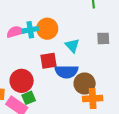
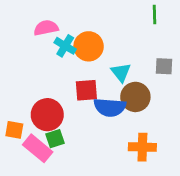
cyan cross: (30, 30) -> (65, 46), turned 35
pink semicircle: (15, 32) -> (46, 28), moved
brown circle: (85, 83) -> (135, 97), moved

